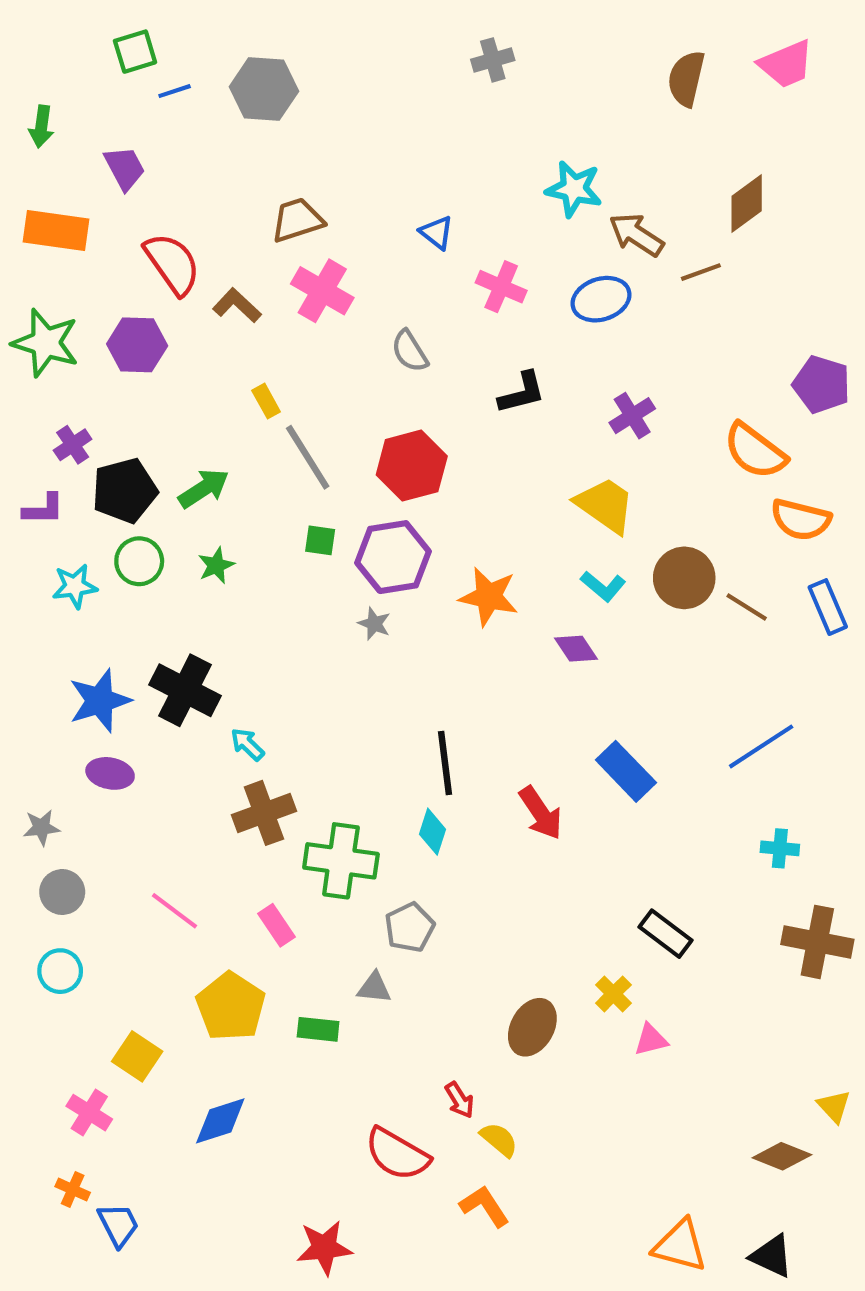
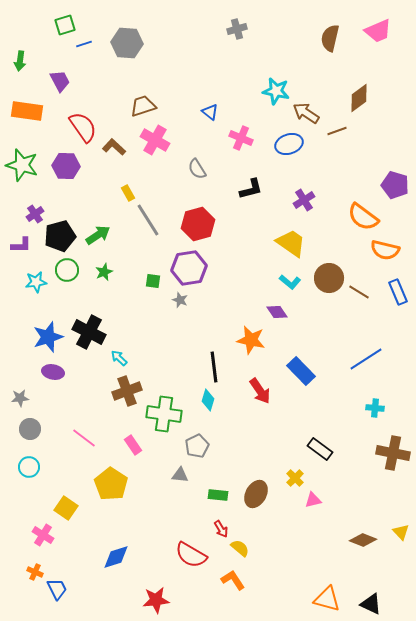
green square: (320, 540) -> (153, 281), moved
orange star: (489, 597) -> (251, 340), moved
green rectangle: (318, 1029) -> (218, 495), moved
blue diamond: (220, 1121) -> (116, 557), moved
brown diamond: (782, 1156) -> (363, 540), moved

